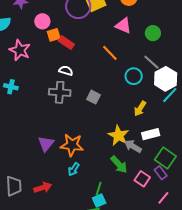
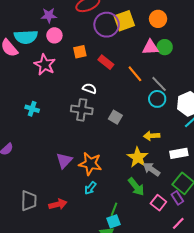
pink circle: (42, 21) -> (54, 35), moved
pink triangle: (123, 26) -> (150, 47), turned -30
green circle: (153, 33) -> (165, 47), moved
red rectangle: (66, 43) -> (106, 62), moved
gray line: (151, 62) -> (159, 84), moved
cyan cross: (11, 87) -> (32, 109), moved
yellow arrow: (140, 109) -> (152, 136), moved, turned 49
white rectangle: (151, 134) -> (179, 153), moved

